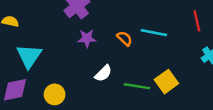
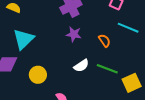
cyan line: (154, 33) -> (128, 28), moved
green line: (137, 86) -> (107, 69), moved

